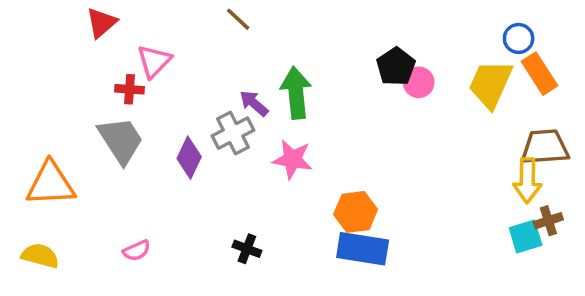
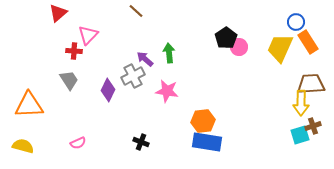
green arrow: (296, 93) -> (169, 53), size x0.7
gray trapezoid: (121, 140) -> (69, 80), size x0.7

